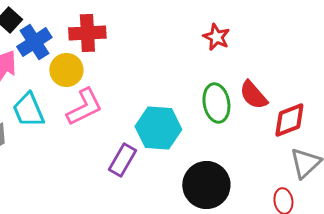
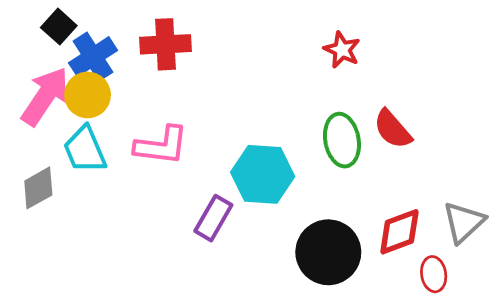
yellow circle: (66, 70) -> (88, 95), moved
pink L-shape: (84, 107) -> (161, 146), turned 33
red diamond: (289, 120) -> (399, 232), moved

